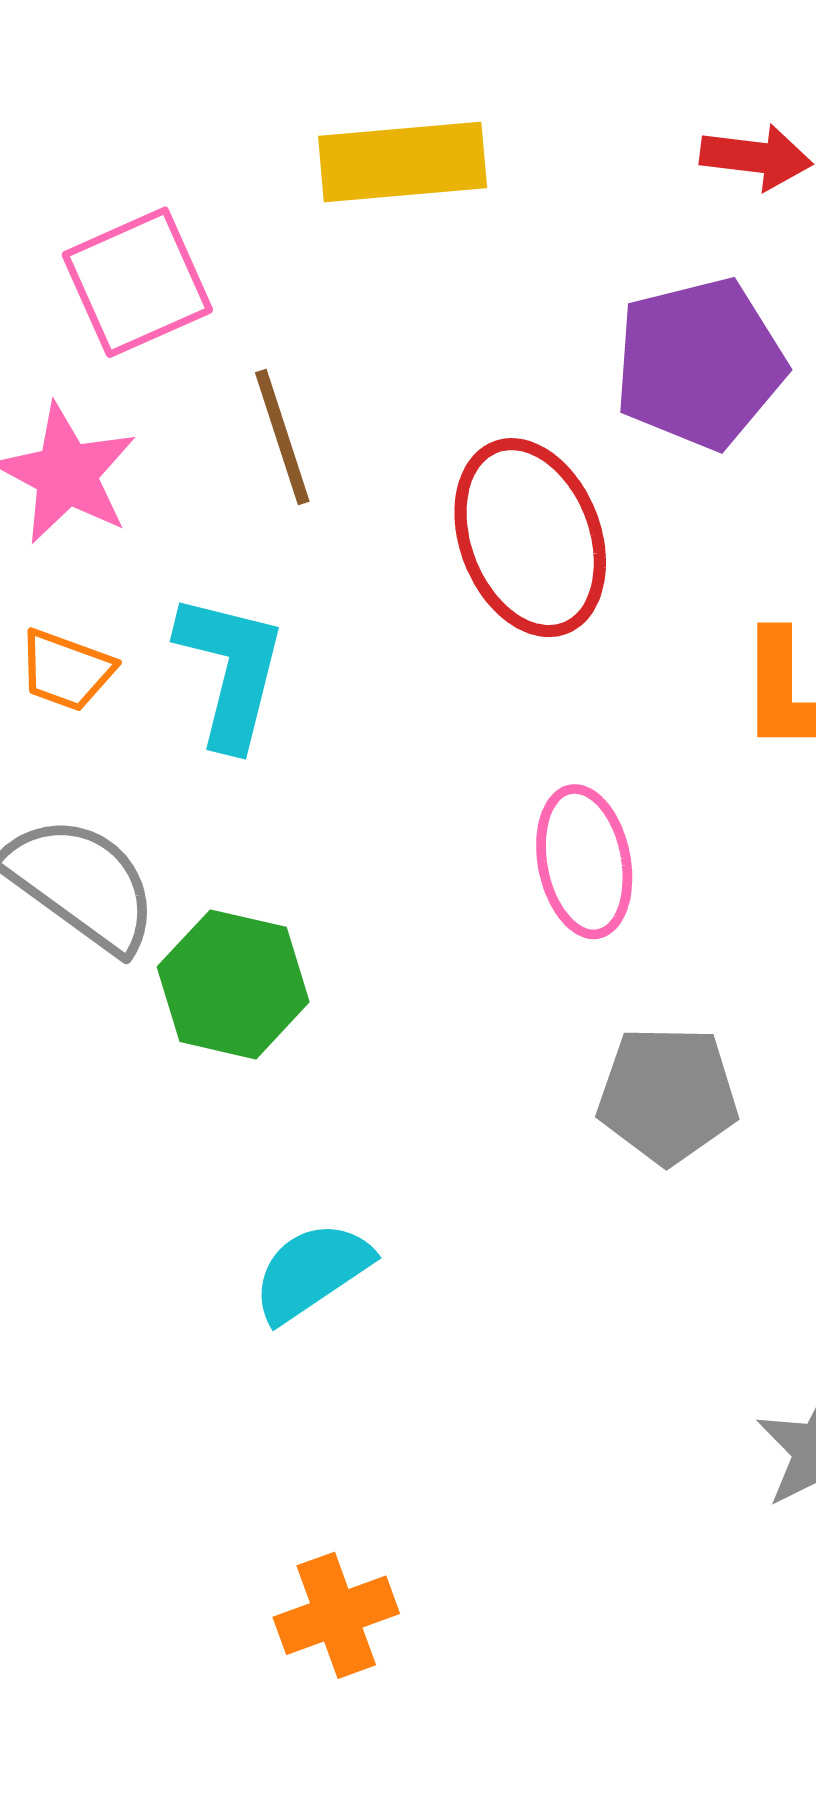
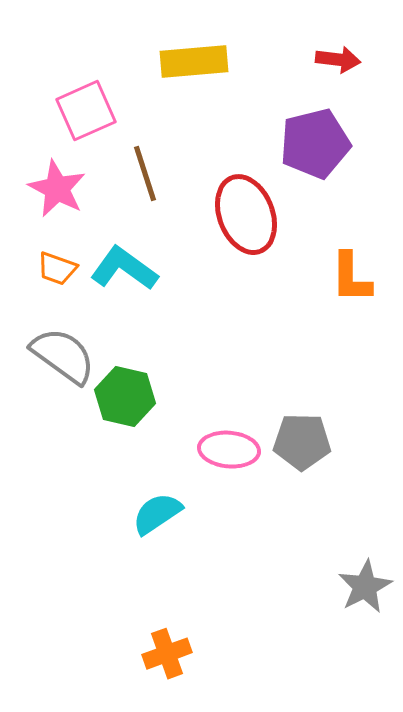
cyan L-shape: (231, 670) -> (124, 269), turned -68
pink ellipse: (584, 862) -> (229, 450), moved, turned -74

